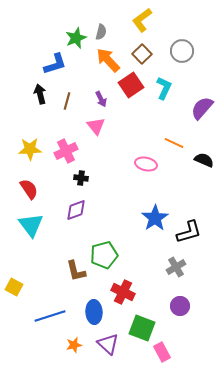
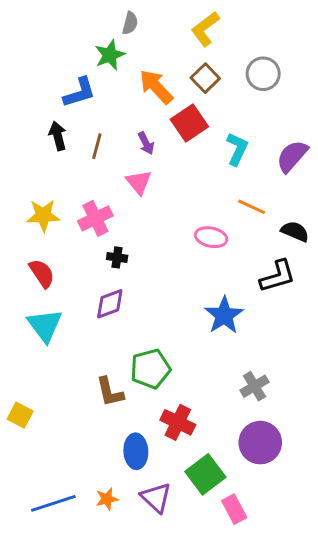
gray semicircle: (101, 32) -> (130, 23), moved
cyan L-shape: (164, 88) -> (237, 149), moved
black L-shape: (189, 232) -> (278, 276), moved
purple circle: (180, 306) -> (260, 443), size x1.5
blue line: (50, 316) -> (53, 503), moved
green square: (142, 328) -> (205, 474), turned 32

